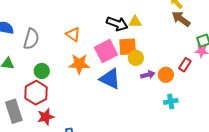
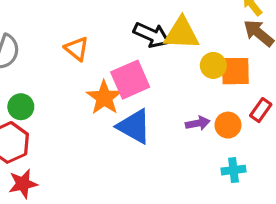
yellow triangle: (135, 22) -> (182, 33), size x1.6
orange square: (128, 47) -> (235, 71), moved
yellow circle: (136, 58) -> (213, 65), moved
orange star: (79, 64) -> (104, 98), moved, turned 30

